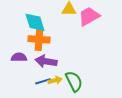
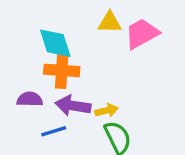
yellow arrow: (55, 80) -> (107, 110), moved
blue line: (43, 81) -> (54, 131), moved

